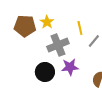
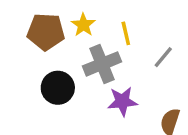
yellow line: (80, 28) -> (126, 33), moved
black circle: (45, 72) -> (58, 88), moved

